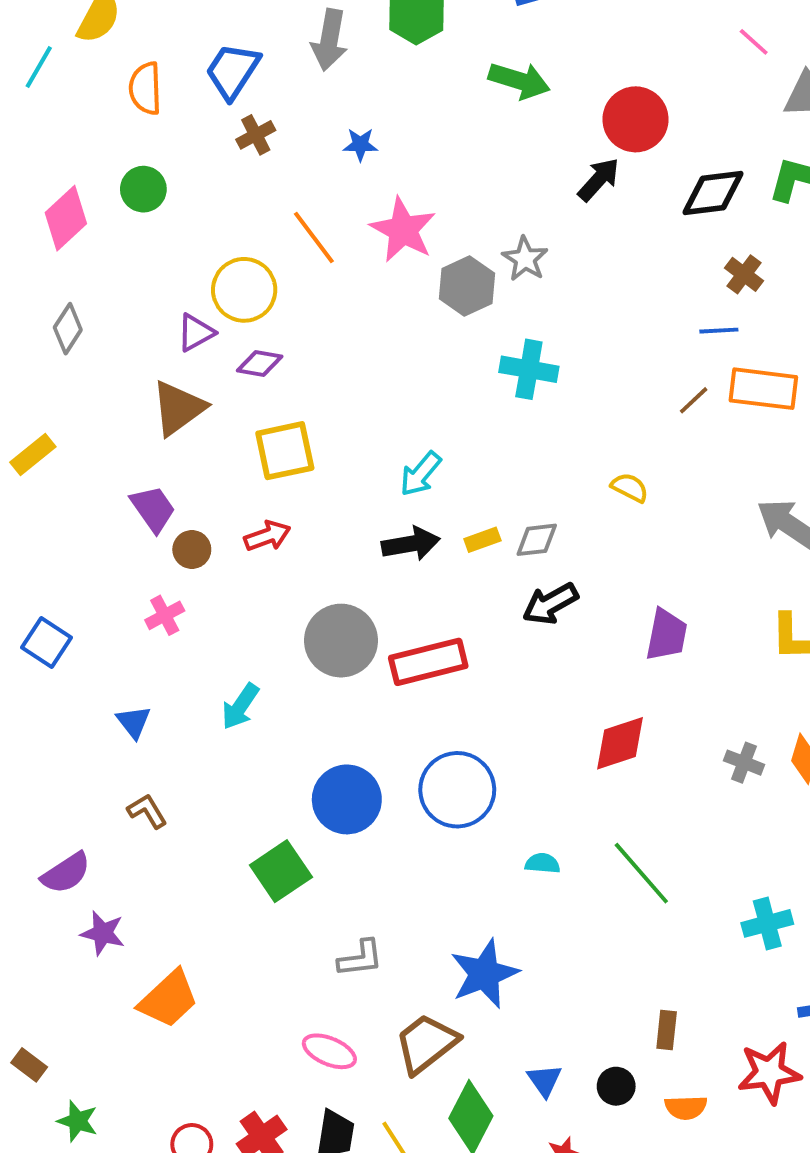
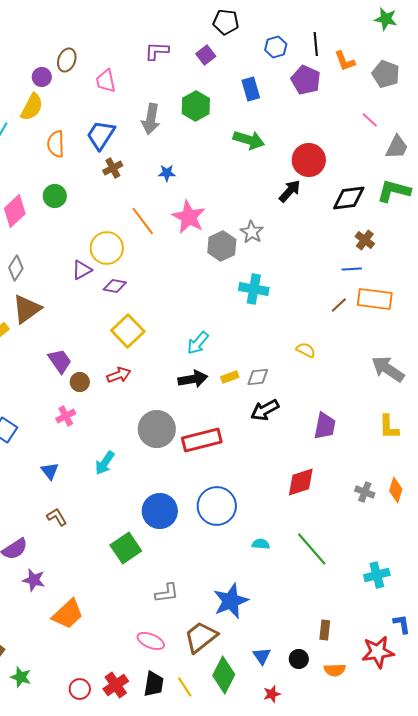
brown triangle: (178, 408) -> (27, 309), moved
yellow square: (285, 451) -> (128, 331), turned -32

